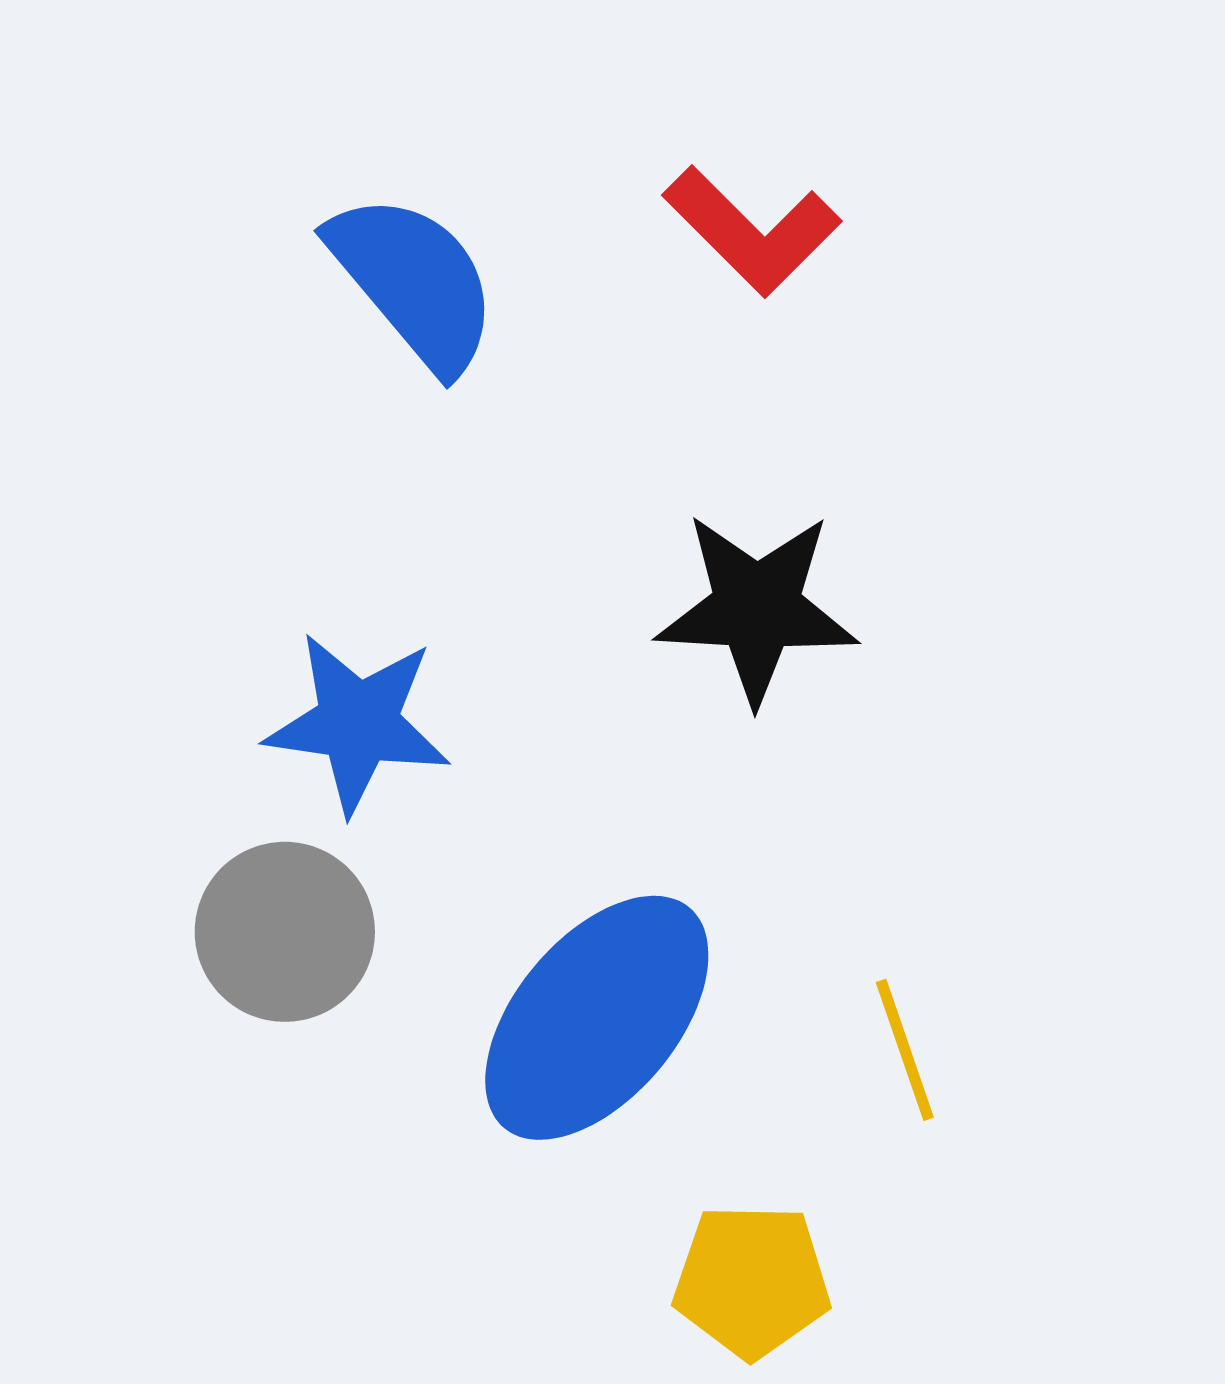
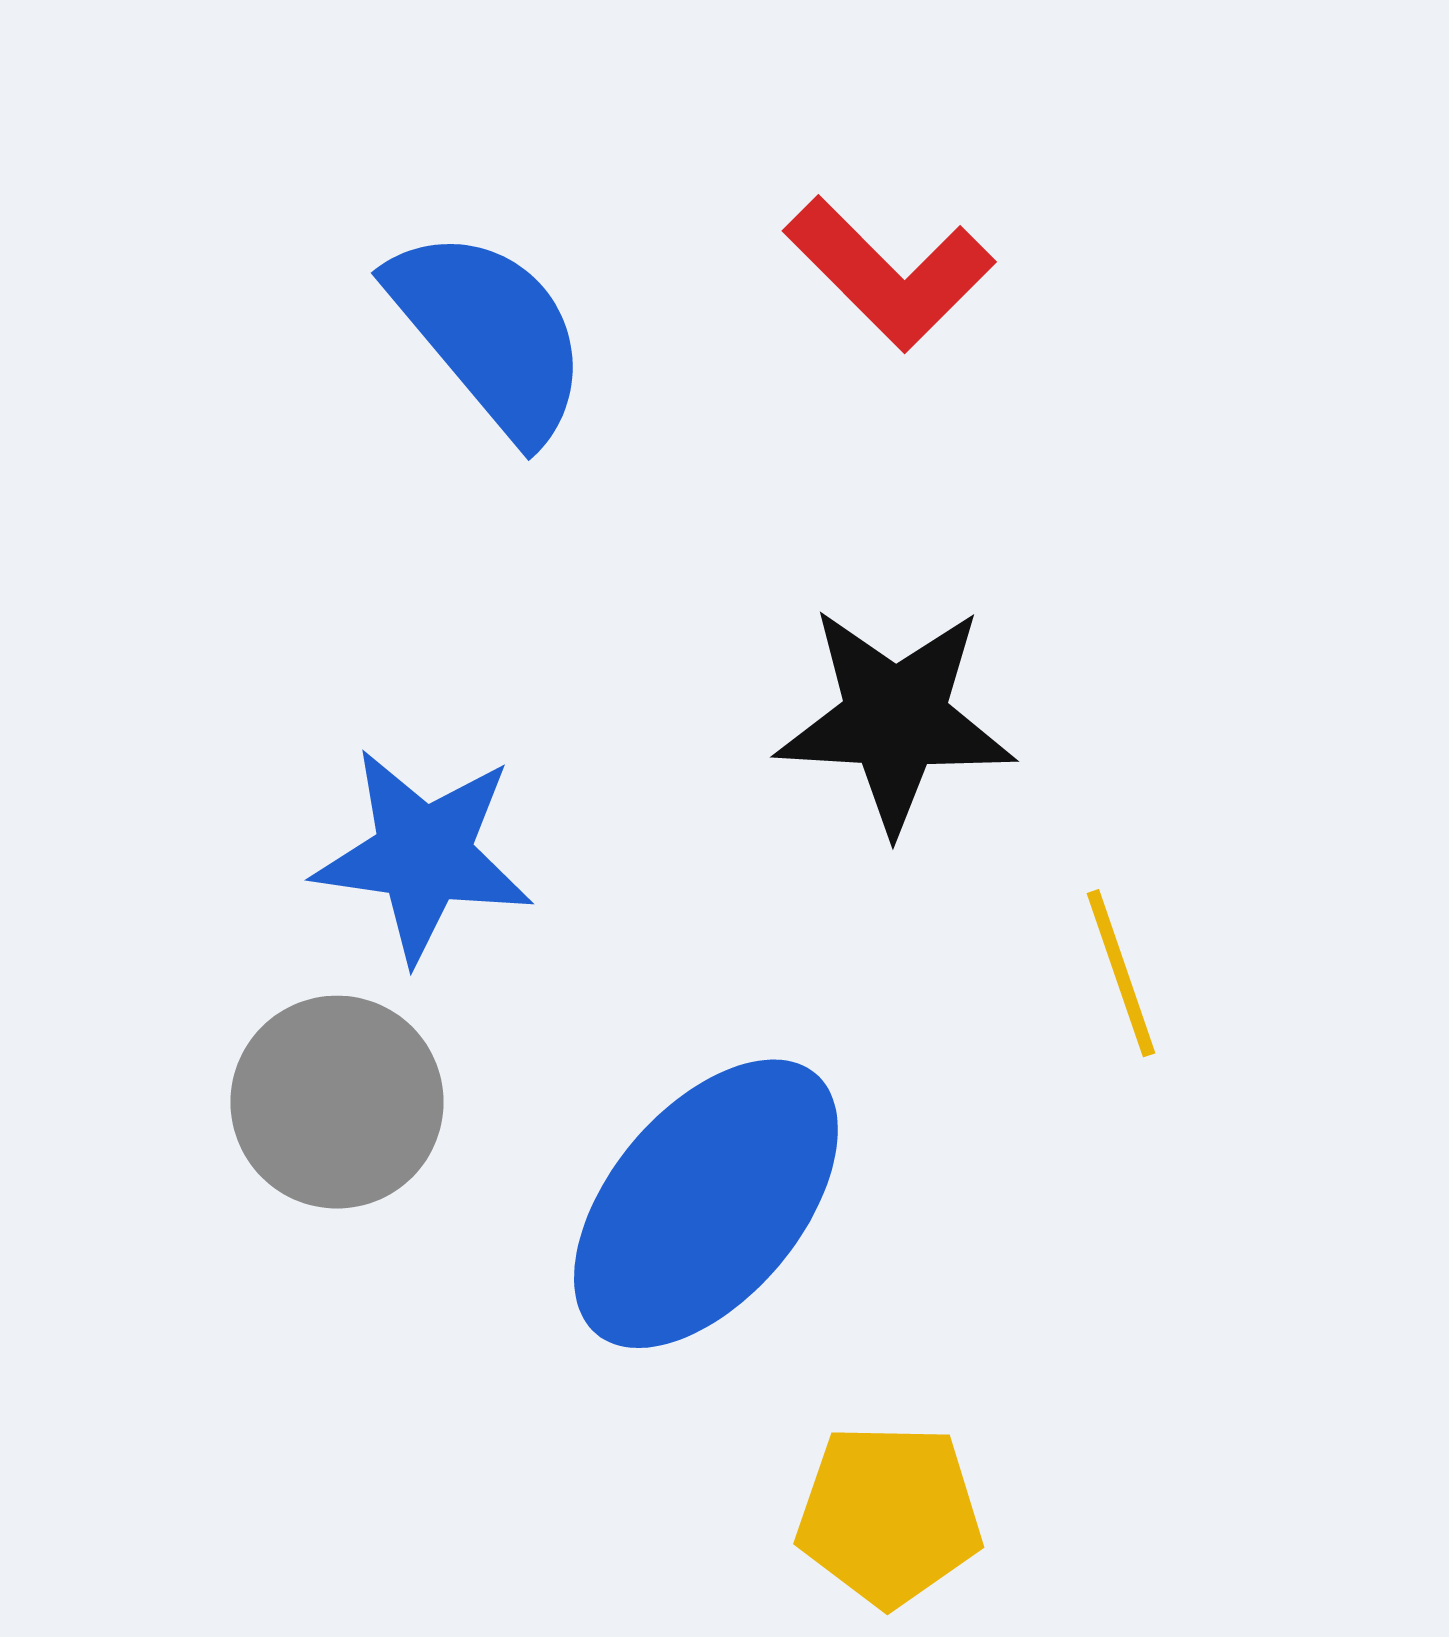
yellow line: (905, 1050) -> (1121, 973), moved

